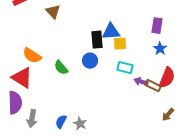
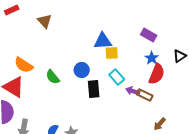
purple rectangle: (157, 26) -> (149, 35), turned -70
black rectangle: (97, 40) -> (94, 89), moved
cyan rectangle: (125, 68) -> (117, 77), turned 35
red semicircle: (167, 78) -> (157, 74), moved

